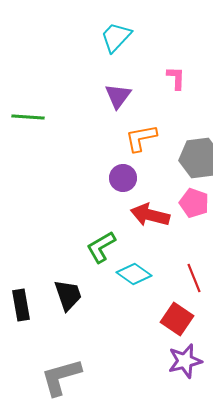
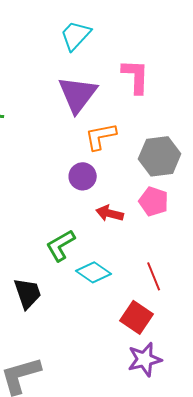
pink L-shape: (176, 78) -> (136, 76), size x1.5
purple triangle: (118, 96) -> (78, 94), size x1.5
red arrow: (150, 215) -> (110, 213), size x0.7

